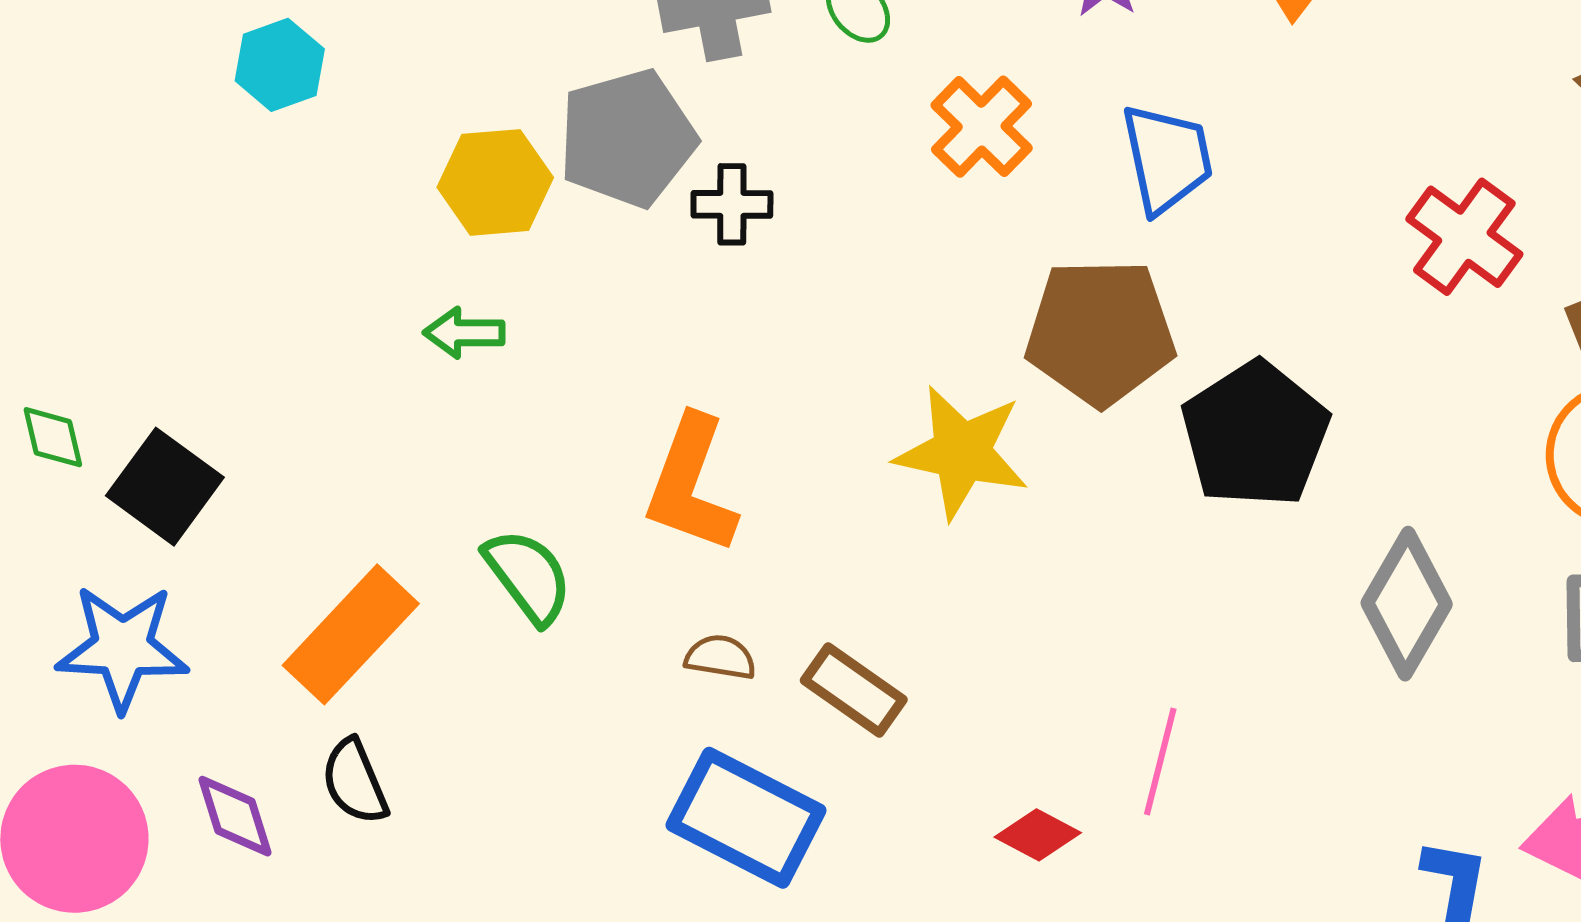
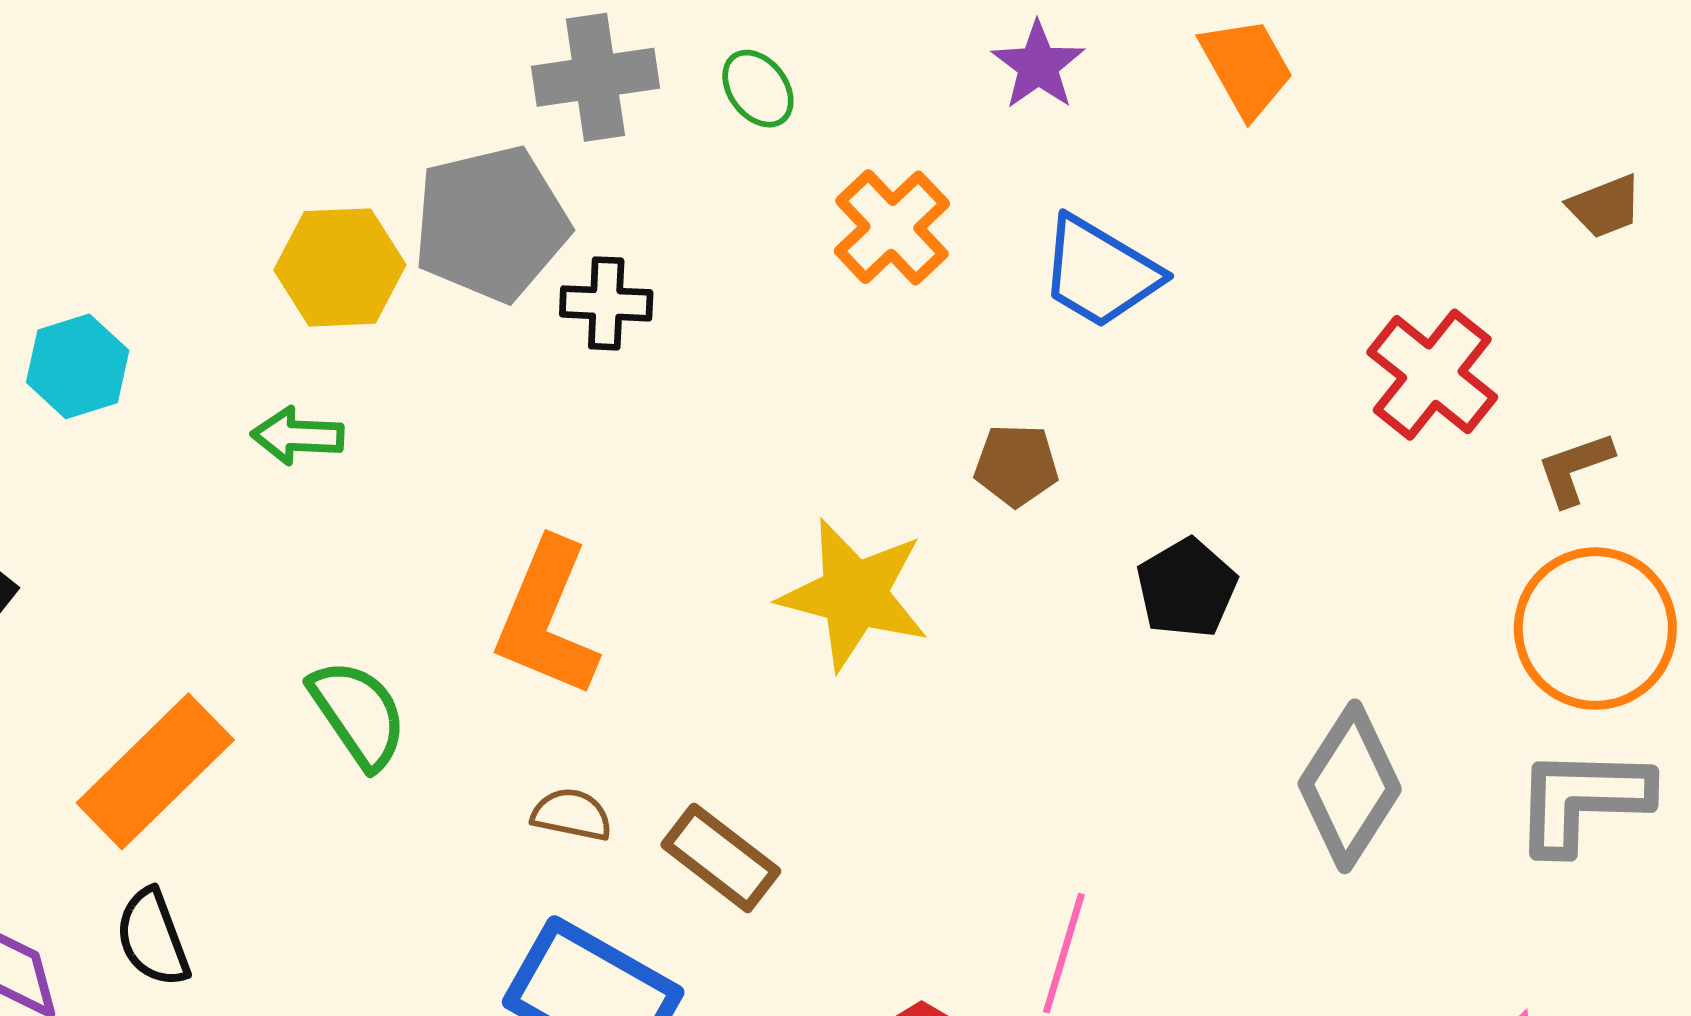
cyan hexagon: (280, 65) -> (78, 366), moved
blue trapezoid: (1167, 158) -> (1100, 272), turned 130
brown pentagon: (1100, 332) -> (1016, 465), size x0.5
black pentagon: (1255, 434) -> (1187, 588), size x0.6

